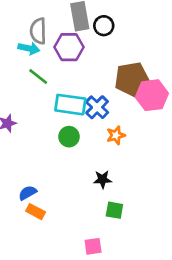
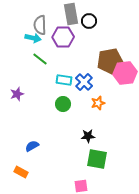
cyan rectangle: (70, 105) -> (64, 80), size x0.7
green square: (114, 210) -> (97, 159), size x1.5
orange rectangle: (36, 212) -> (21, 172), moved

